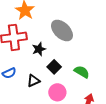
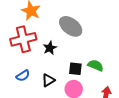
black square: (54, 67) -> (75, 69), moved, turned -32

